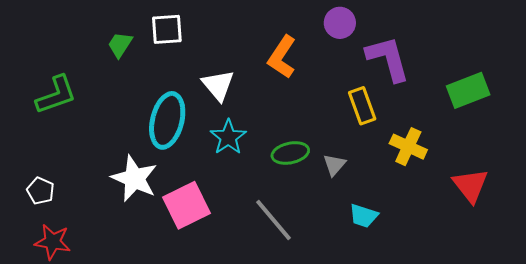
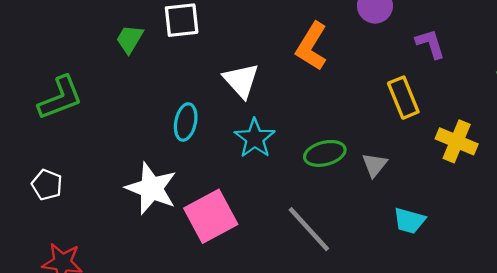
purple L-shape: (388, 59) -> (430, 44), size x0.6
cyan ellipse: (167, 120) -> (186, 122), size x0.6
white pentagon: (40, 191) -> (47, 185), moved

